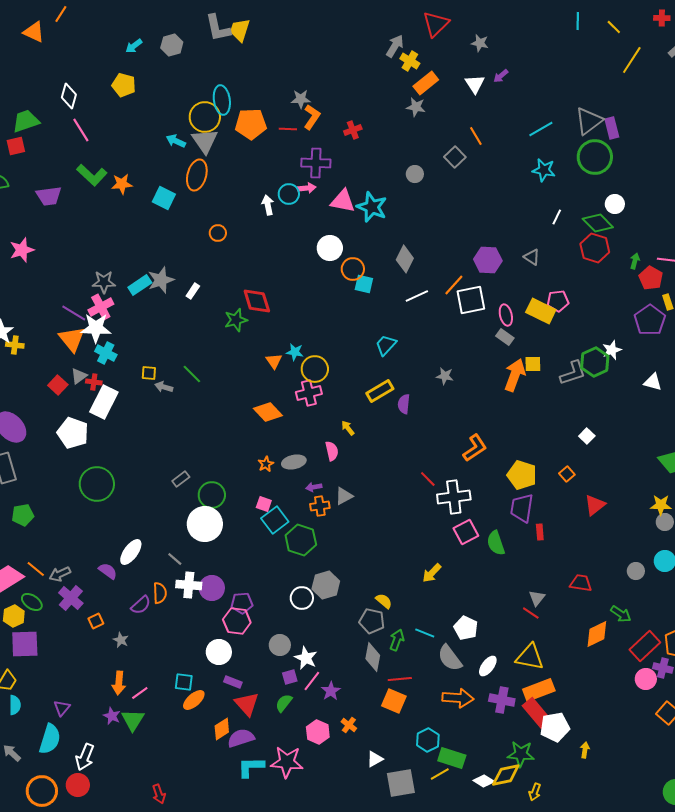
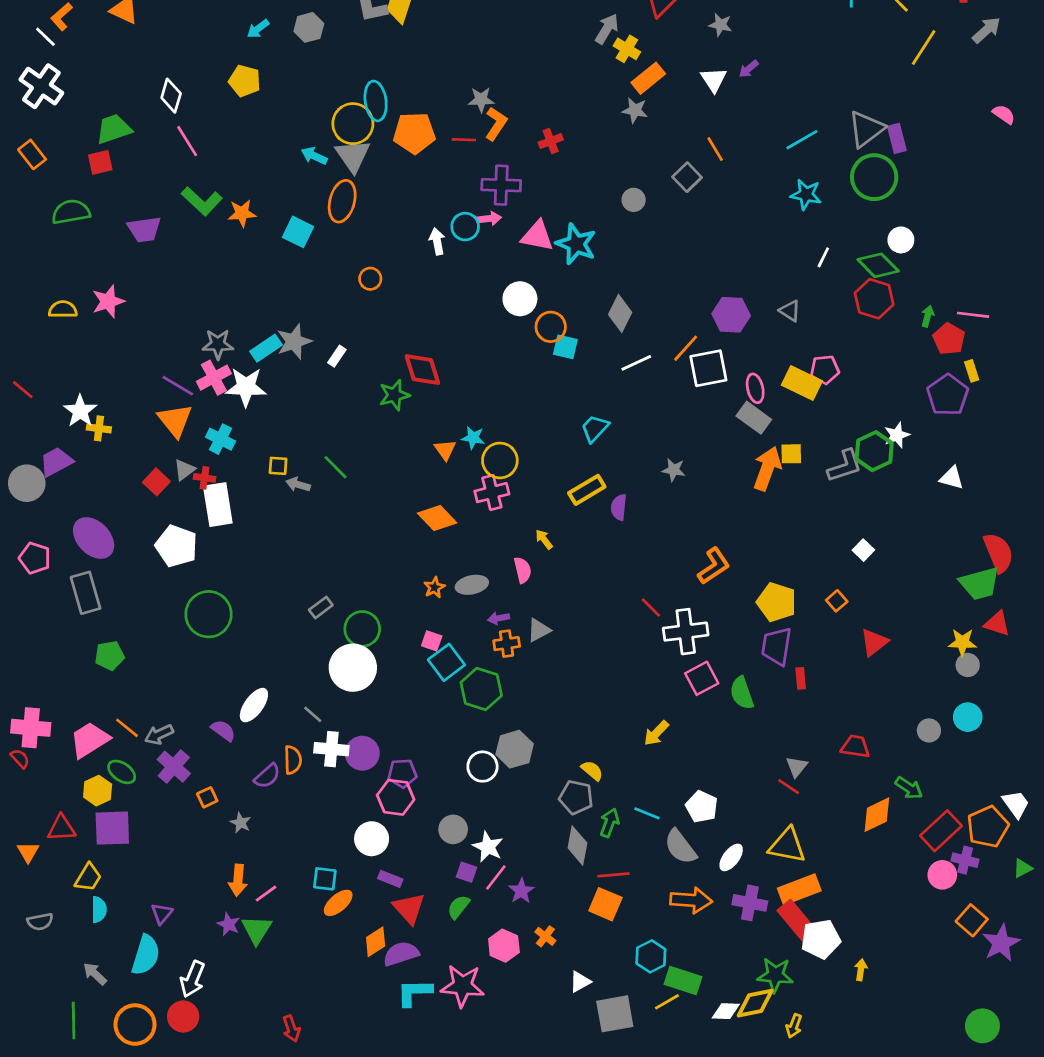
white star: (96, 328) -> (246, 387), moved
gray rectangle: (505, 337) -> (754, 418), size x1.4
white rectangle: (104, 402) -> (218, 505), turned -36
purple square: (290, 677) -> (466, 872), turned 35
white diamond: (484, 781) -> (726, 1011), turned -30

